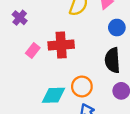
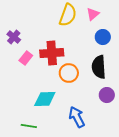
purple cross: (20, 18) -> (14, 37), moved
orange circle: (82, 86) -> (69, 73), moved

